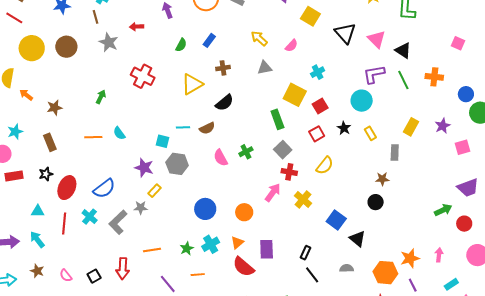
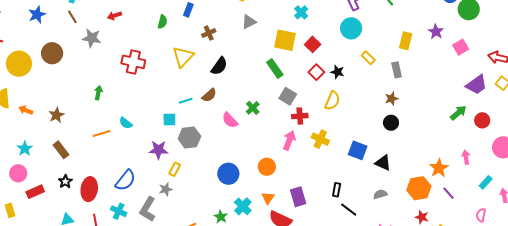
black star: (344, 128) -> (337, 72), moved

